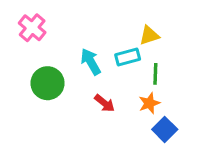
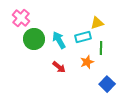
green circle: (48, 83) -> (34, 39), moved
red arrow: (105, 103) -> (59, 67), moved
orange star: (149, 103) -> (87, 62), moved

